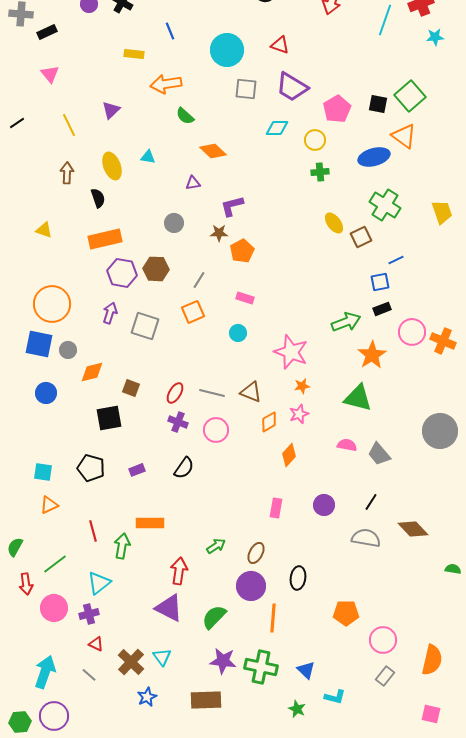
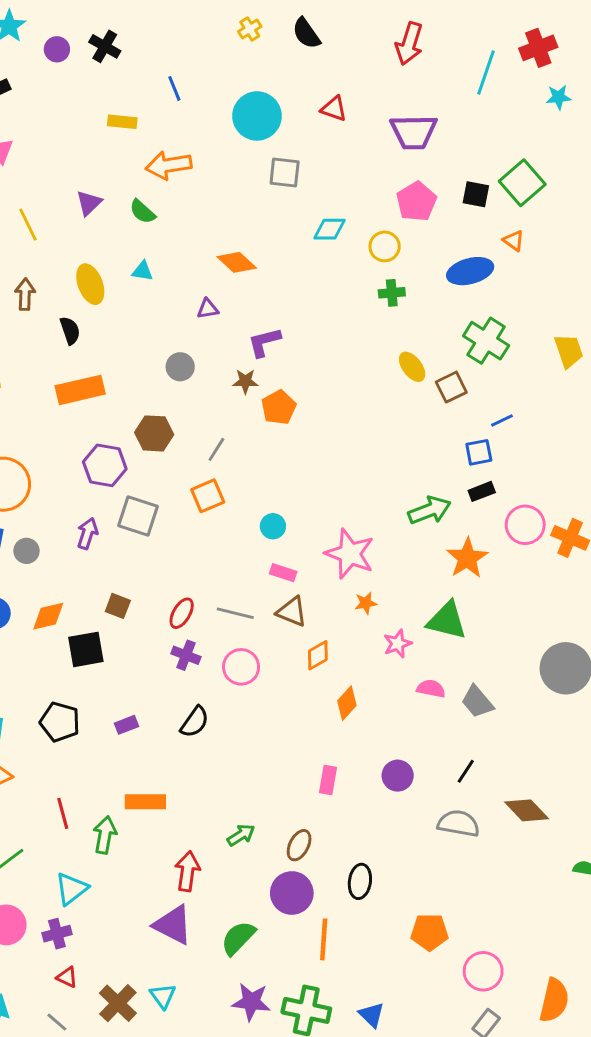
purple trapezoid: (292, 87) -> (414, 132), moved, turned -32
green semicircle: (185, 116) -> (142, 212), moved
orange triangle: (404, 136) -> (514, 241), size x0.6
purple hexagon: (122, 273) -> (105, 465), moved
pink rectangle: (245, 298) -> (283, 573), moved
purple arrow: (110, 313) -> (87, 533), moved
orange diamond: (92, 372) -> (48, 616), moved
pink star: (299, 414) -> (398, 644), moved

